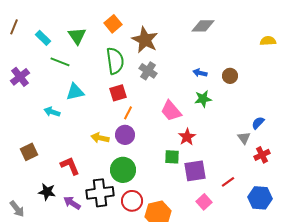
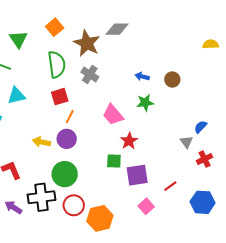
gray diamond: (203, 26) -> (117, 29), moved

